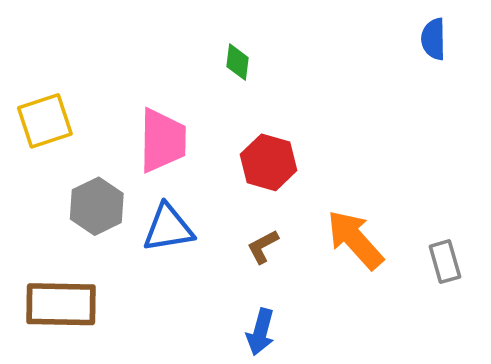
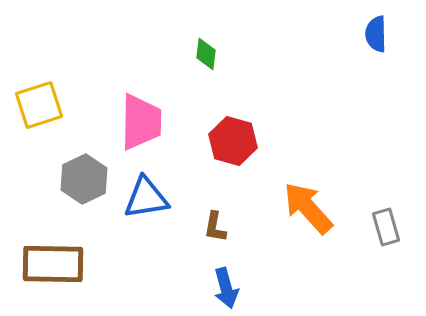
brown L-shape: (263, 247) -> (215, 227), moved, turned -52
blue arrow: (260, 332) -> (226, 288), turned -30

